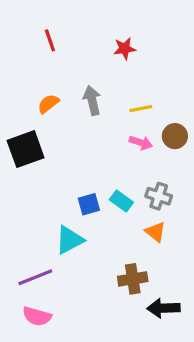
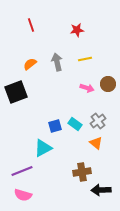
yellow line: (141, 109) -> (85, 59), moved
gray cross: (159, 196) -> (98, 121), turned 35

